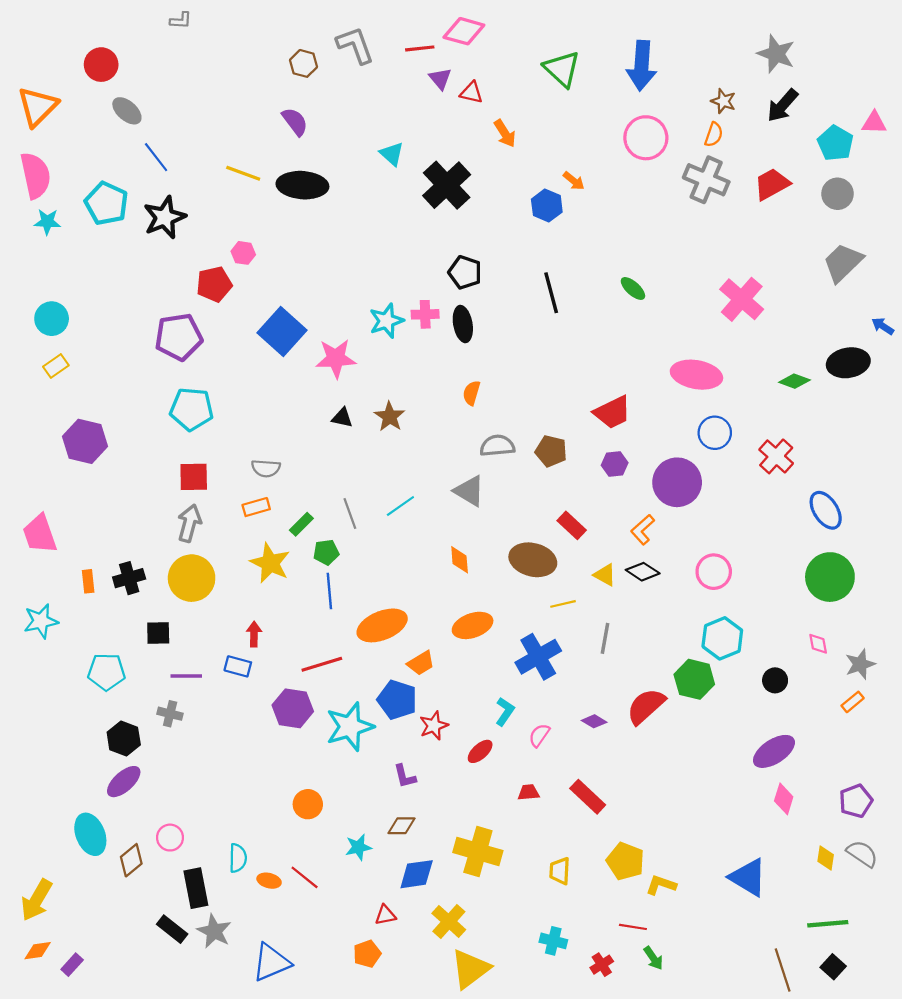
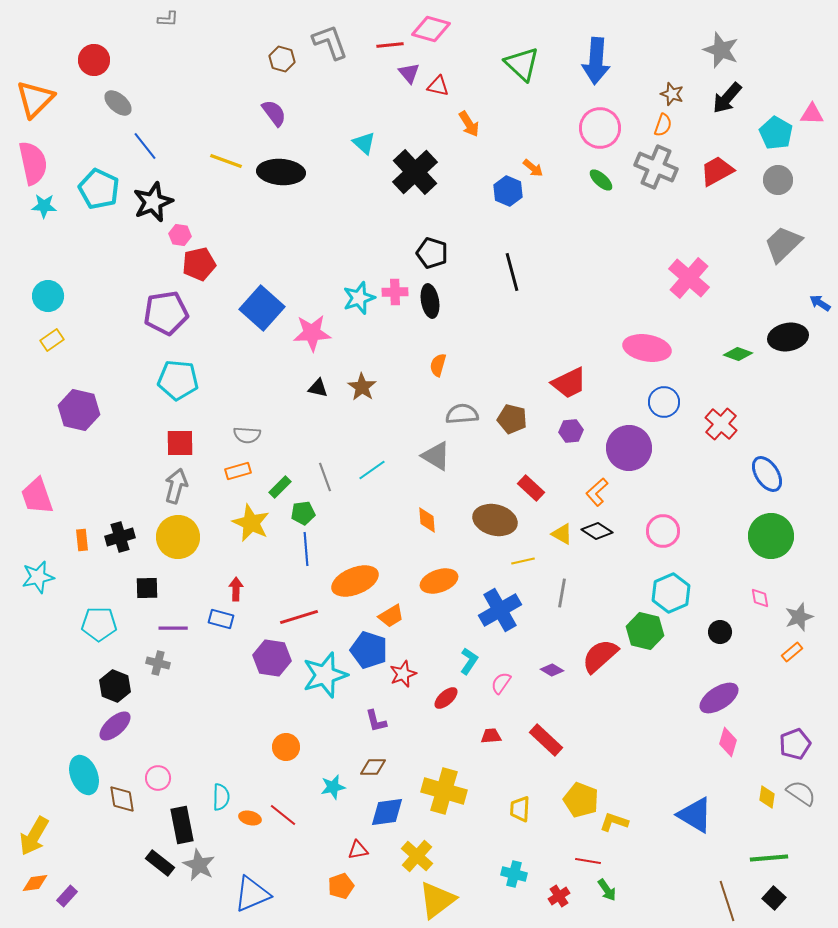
pink hexagon: (243, 253) -> (180, 235), moved
green ellipse: (633, 288) -> (601, 180), moved
brown diamond: (131, 860) -> (122, 799), turned -60

